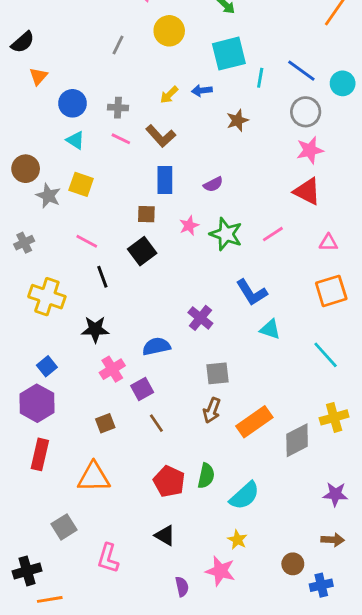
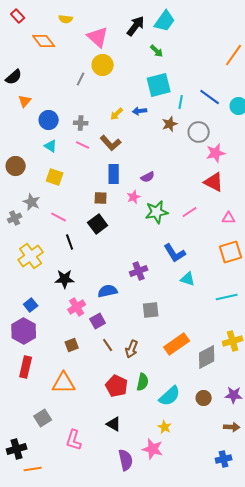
yellow circle: (169, 31) -> (103, 65), moved
gray circle: (306, 112) -> (199, 132), moved
brown star: (237, 120) -> (170, 124), moved
gray star: (48, 196) -> (32, 202), moved
pink star: (189, 226) -> (134, 197), moved
green star: (226, 234) -> (157, 212), turned -30
yellow cross: (47, 297) -> (31, 256), turned 35
purple cross: (200, 318) -> (139, 271), turned 30
cyan line: (326, 355) -> (227, 297), turned -60
brown arrow: (212, 410) -> (132, 349), moved
brown circle: (293, 564) -> (204, 398), moved
purple semicircle: (182, 587) -> (126, 460), size x1.5

